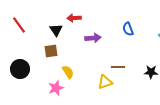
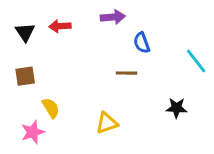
black triangle: (56, 30) -> (25, 32), moved
purple arrow: (93, 38) -> (113, 17), moved
brown line: (118, 67) -> (127, 73), moved

